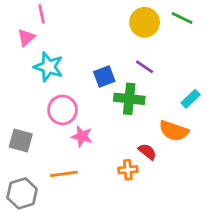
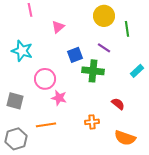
green line: (182, 18) -> (127, 29), moved, turned 56
pink triangle: (26, 38) -> (58, 27), moved
cyan star: (49, 67) -> (22, 51), moved
orange semicircle: (174, 131) -> (125, 138), moved
red semicircle: (147, 152) -> (118, 104), moved

